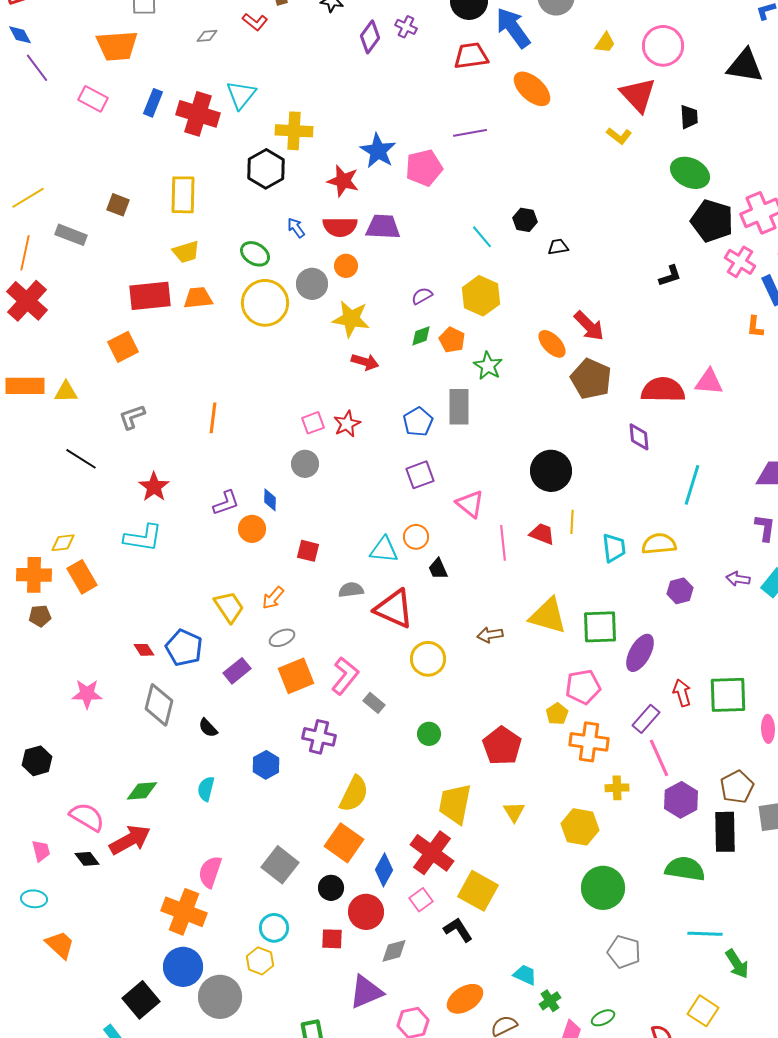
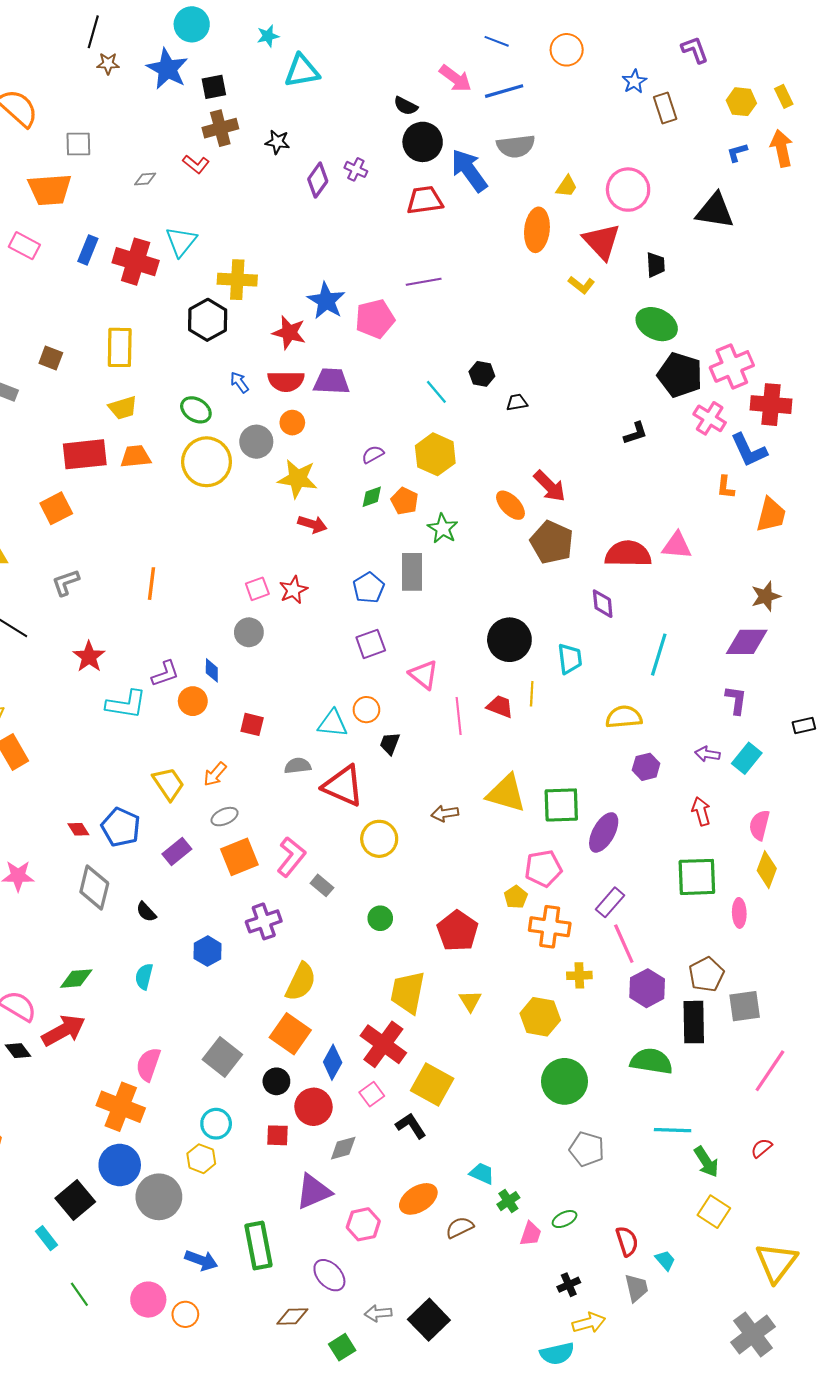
orange ellipse: (532, 89) -> (537, 230), moved, turned 54
cyan L-shape: (143, 538) -> (126, 704), moved
cyan trapezoid: (614, 548) -> (570, 659), moved
black trapezoid: (438, 569) -> (390, 743), turned 45
red arrow: (682, 693) -> (701, 811), moved
purple cross: (319, 737) -> (264, 921), turned -32
yellow square: (703, 1011) -> (714, 1212), moved

